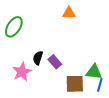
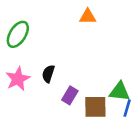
purple rectangle: (55, 62) -> (70, 95), moved, turned 72
pink star: (22, 72) -> (18, 79), moved

